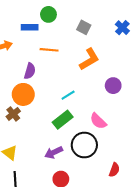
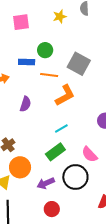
gray square: (84, 27) -> (79, 64), size x1.6
orange line: (49, 50) -> (49, 75), moved
orange L-shape: (89, 59) -> (65, 95), moved
orange circle: (23, 94) -> (20, 167), moved

